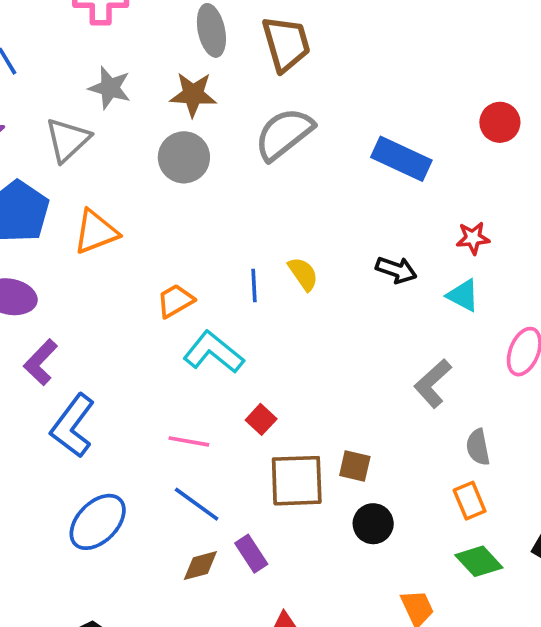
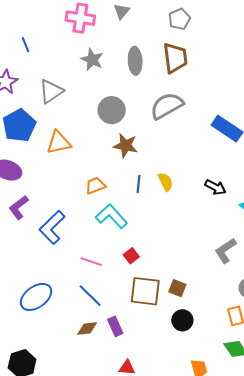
gray ellipse: (211, 30) -> (135, 61), moved
gray star: (110, 88) -> (92, 60), moved
brown star: (193, 94) -> (126, 146), moved
blue L-shape: (73, 426) -> (52, 227), moved

